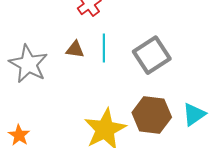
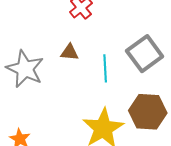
cyan line: (104, 48) -> (105, 68), moved

